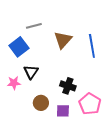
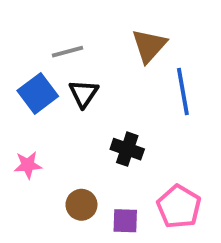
brown triangle: (63, 40) -> (149, 46), moved
black triangle: (31, 72) -> (83, 93), moved
black cross: (68, 86) -> (127, 149), moved

